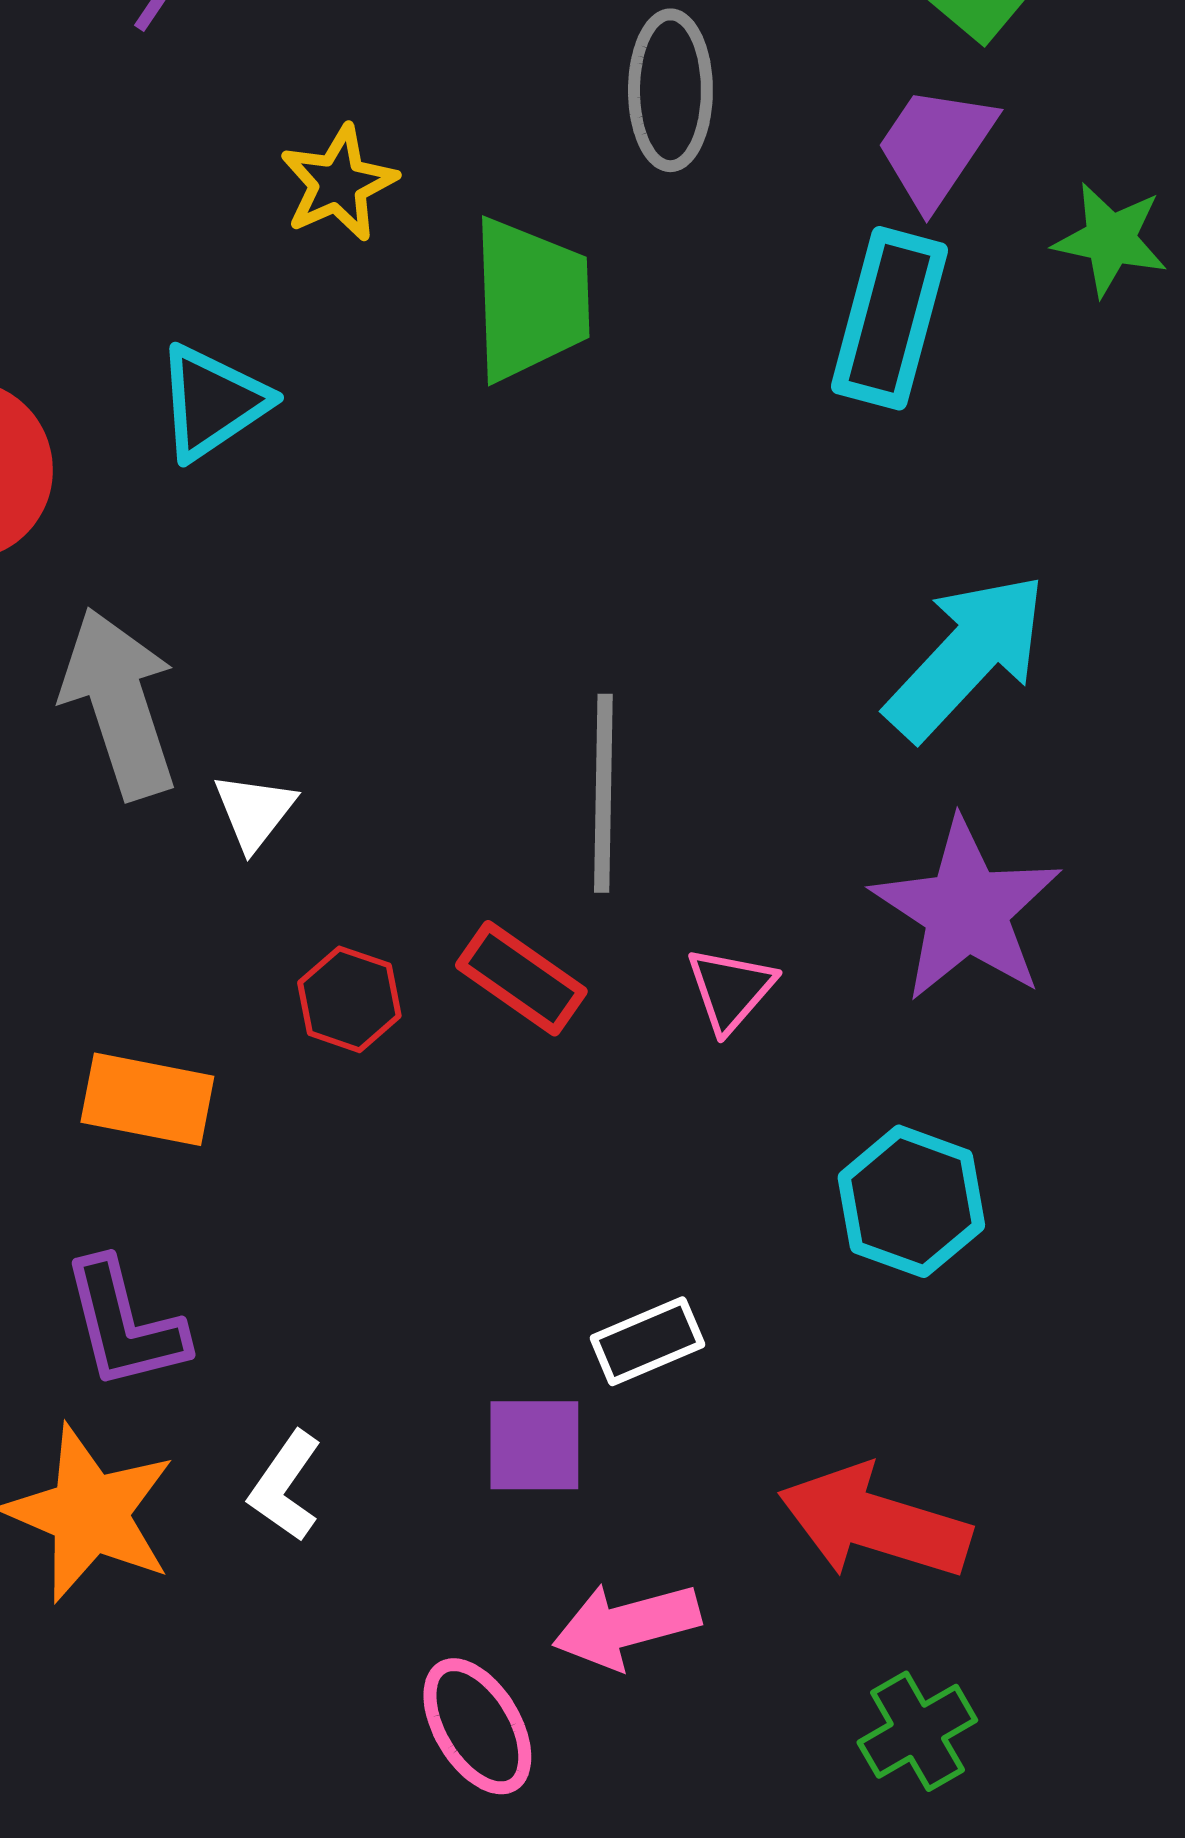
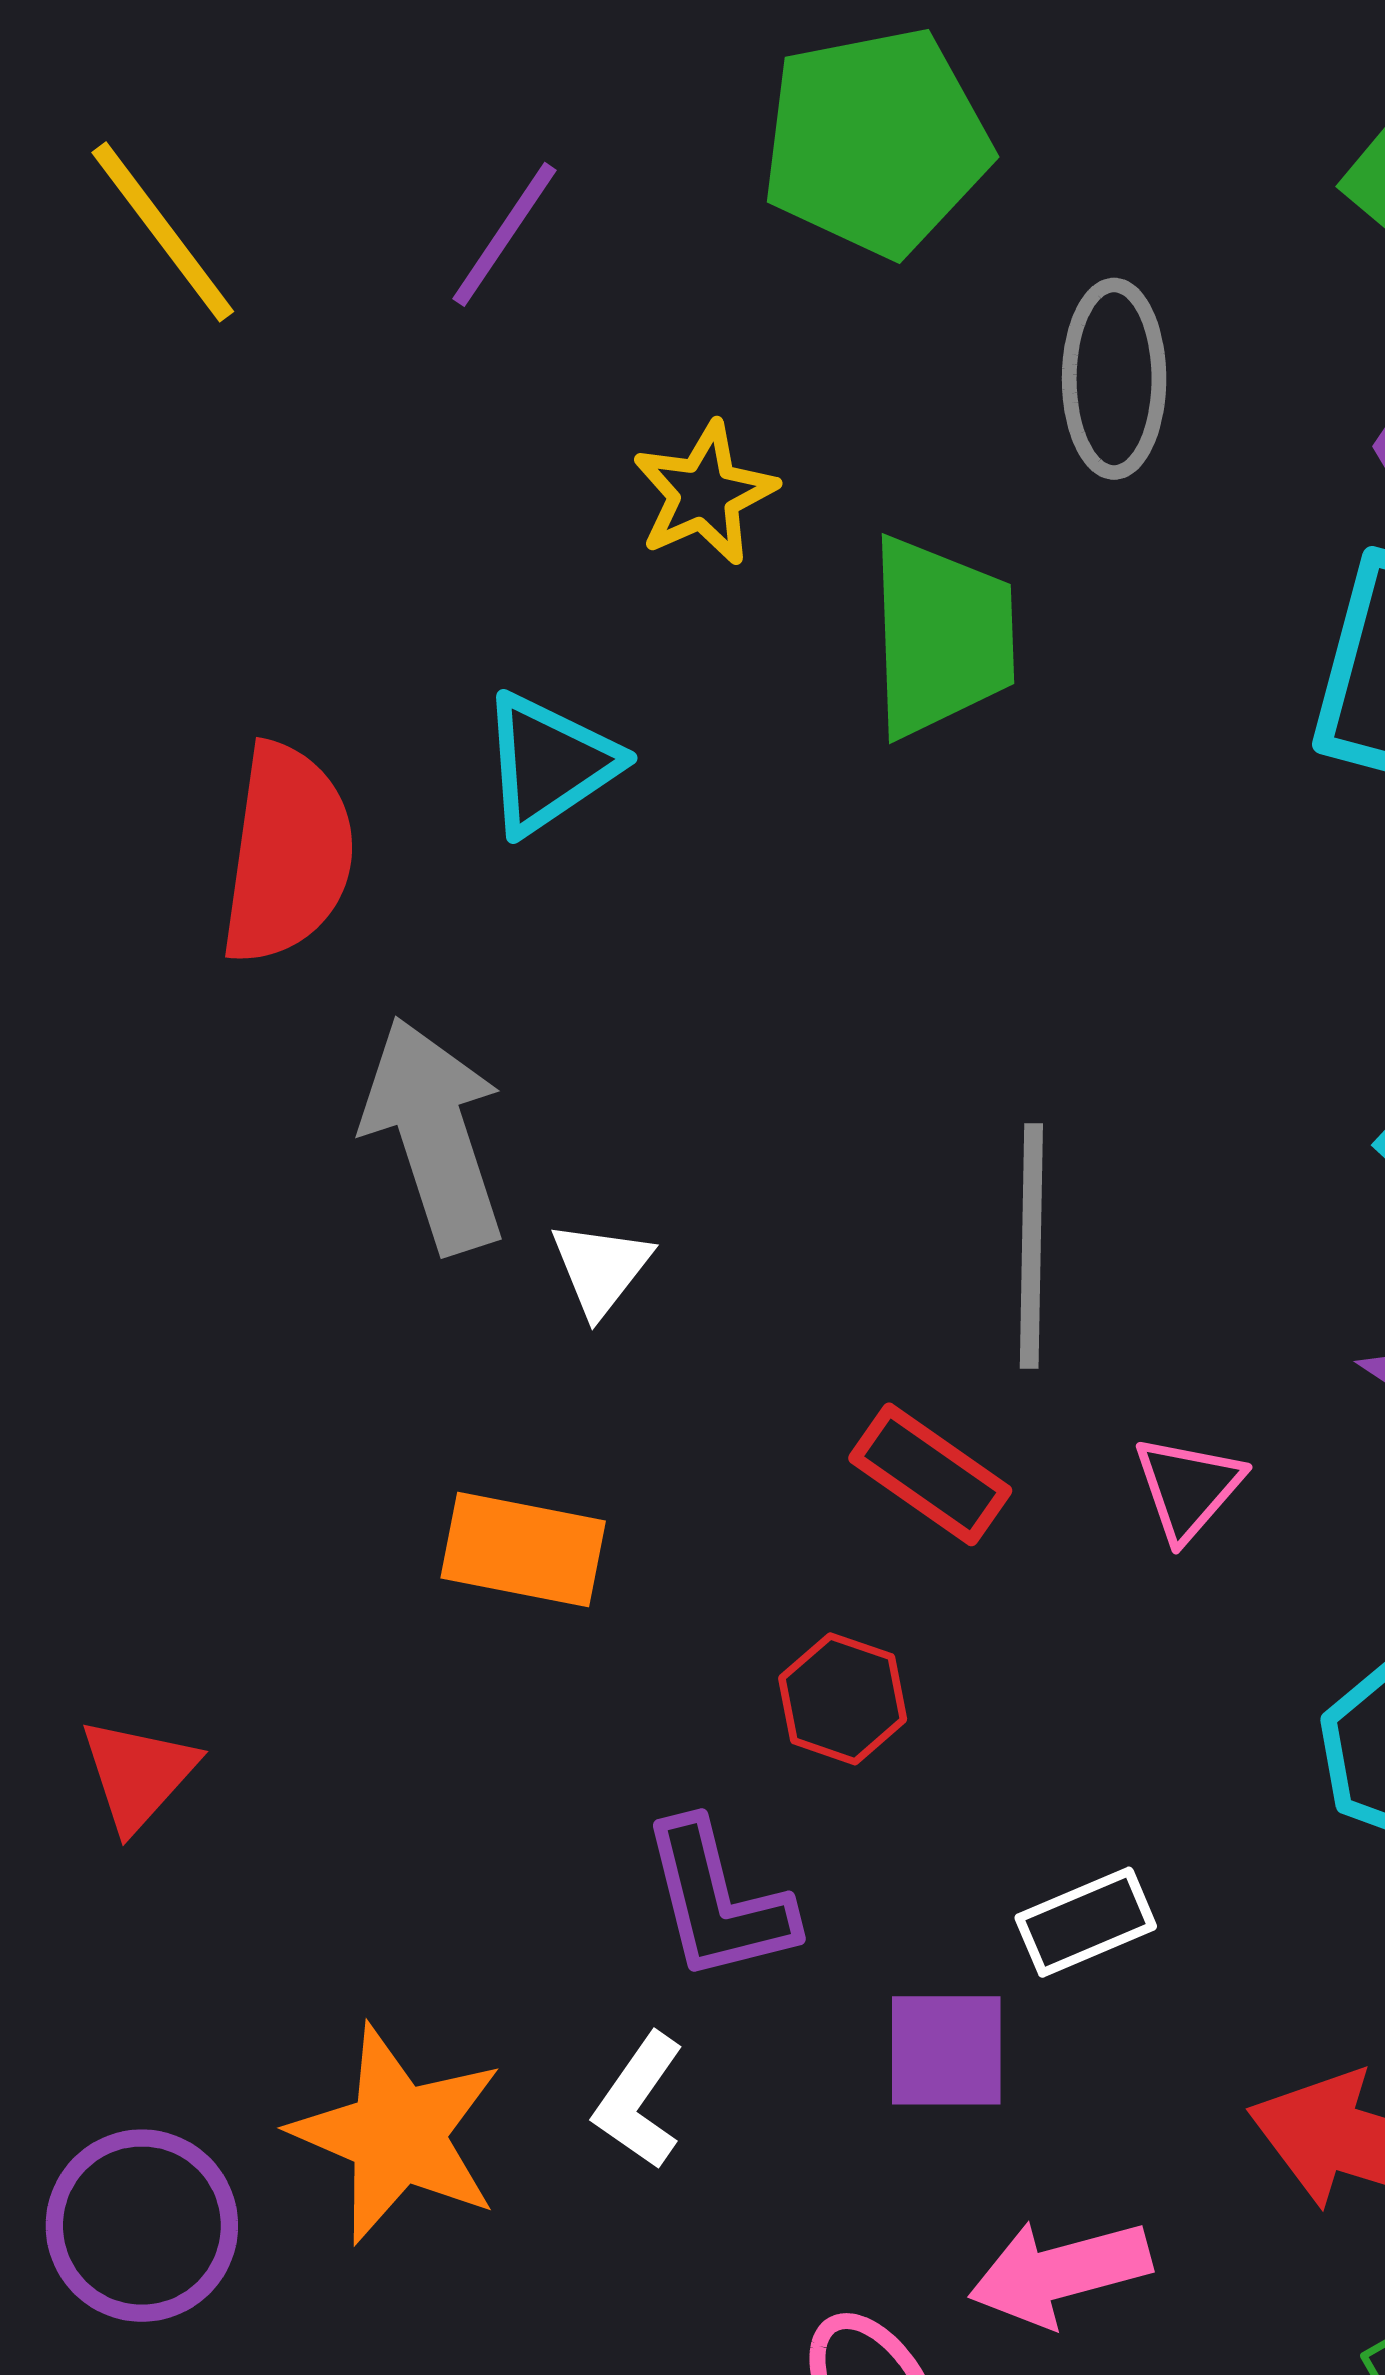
red hexagon: (349, 999) -> (843, 1699), moved
orange rectangle: (147, 1099) -> (523, 1550), moved
purple L-shape: (124, 1324) -> (718, 1901), moved

